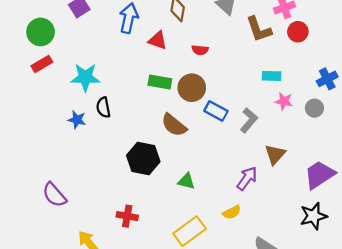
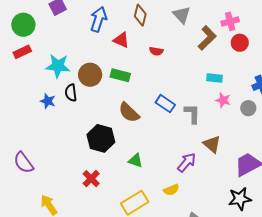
brown L-shape: (259, 29) -> (207, 38), turned -120
brown circle: (192, 88) -> (90, 75), moved
gray L-shape: (249, 120) -> (192, 114), turned -45
brown triangle: (275, 154) -> (212, 144), turned -36
red cross: (127, 216) -> (91, 179), moved, turned 30

